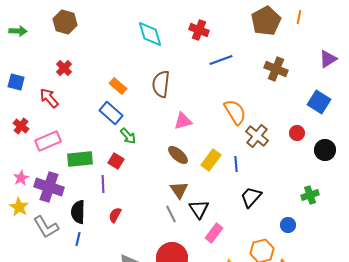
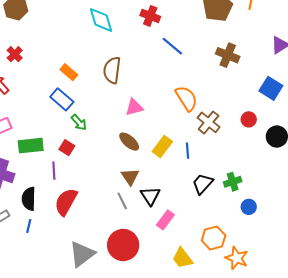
blue line: (221, 60) -> (172, 46), turned 60
green cross: (310, 195) -> (233, 182), moved
red semicircle: (115, 215) -> (66, 202), size x1.8
blue circle: (288, 225) -> (249, 207), moved

